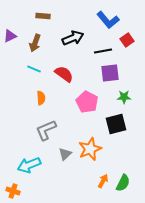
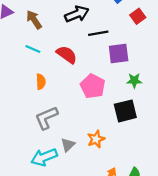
brown arrow: (35, 43) -> (34, 20), turned 126
black line: (103, 51) -> (98, 33), moved
orange star: (90, 149) -> (96, 139), size x0.7
cyan arrow: (29, 165) -> (44, 157), moved

